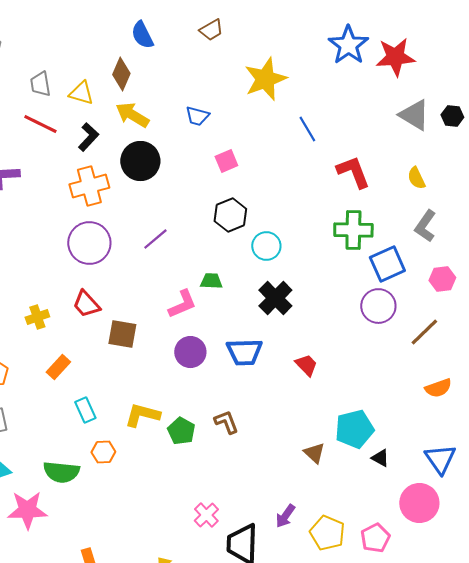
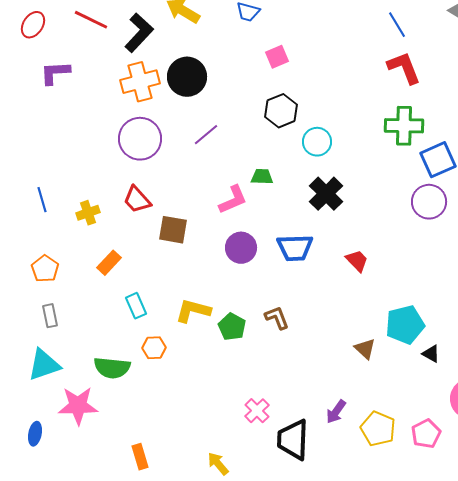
blue line: (307, 129) -> (397, 25), moved
black L-shape: (88, 137) -> (139, 33), size x1.4
black circle: (140, 161) -> (187, 77), moved

